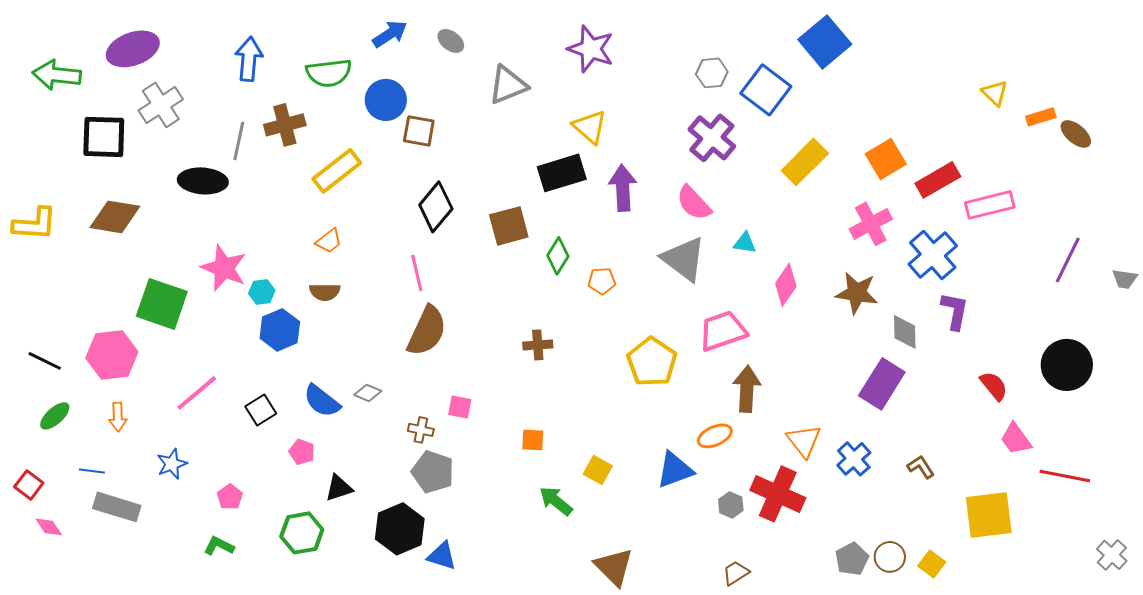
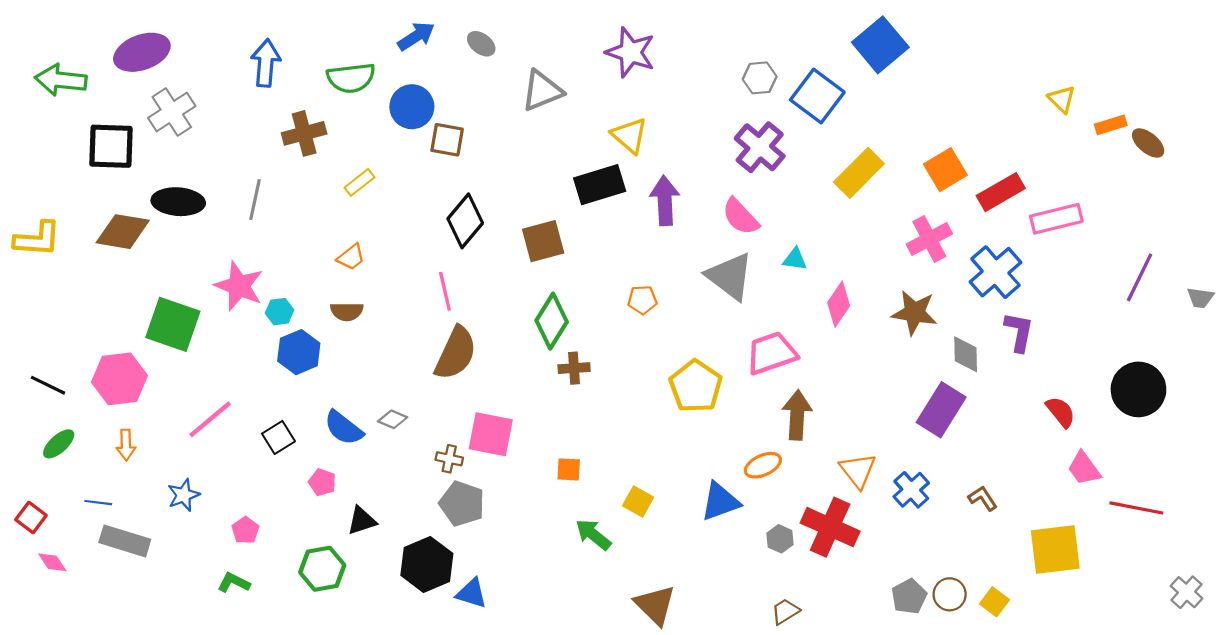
gray line: (239, 141) -> (255, 200), moved
yellow rectangle: (337, 171) -> (360, 182), size x0.6
black ellipse: (203, 181) -> (178, 202), moved
green diamond: (558, 256) -> (552, 321), moved, size x1.4
pink square: (460, 407) -> (491, 434), size x1.8

